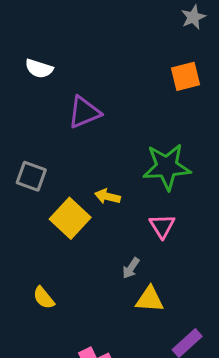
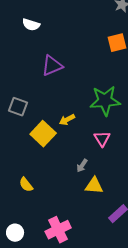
white semicircle: (39, 69) -> (31, 25), moved
yellow arrow: (108, 196) -> (67, 120), turned -42

